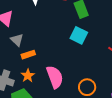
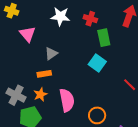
gray triangle: (17, 40) -> (51, 54), moved, turned 32

